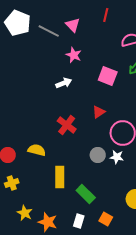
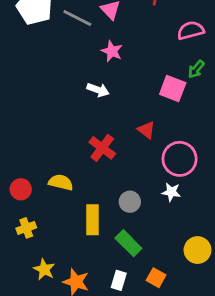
pink square: (108, 76) -> (173, 88), moved
white arrow: (64, 83) -> (98, 90), turned 42
red triangle: (99, 112) -> (146, 130), turned -48
gray circle: (98, 155) -> (130, 202), moved

